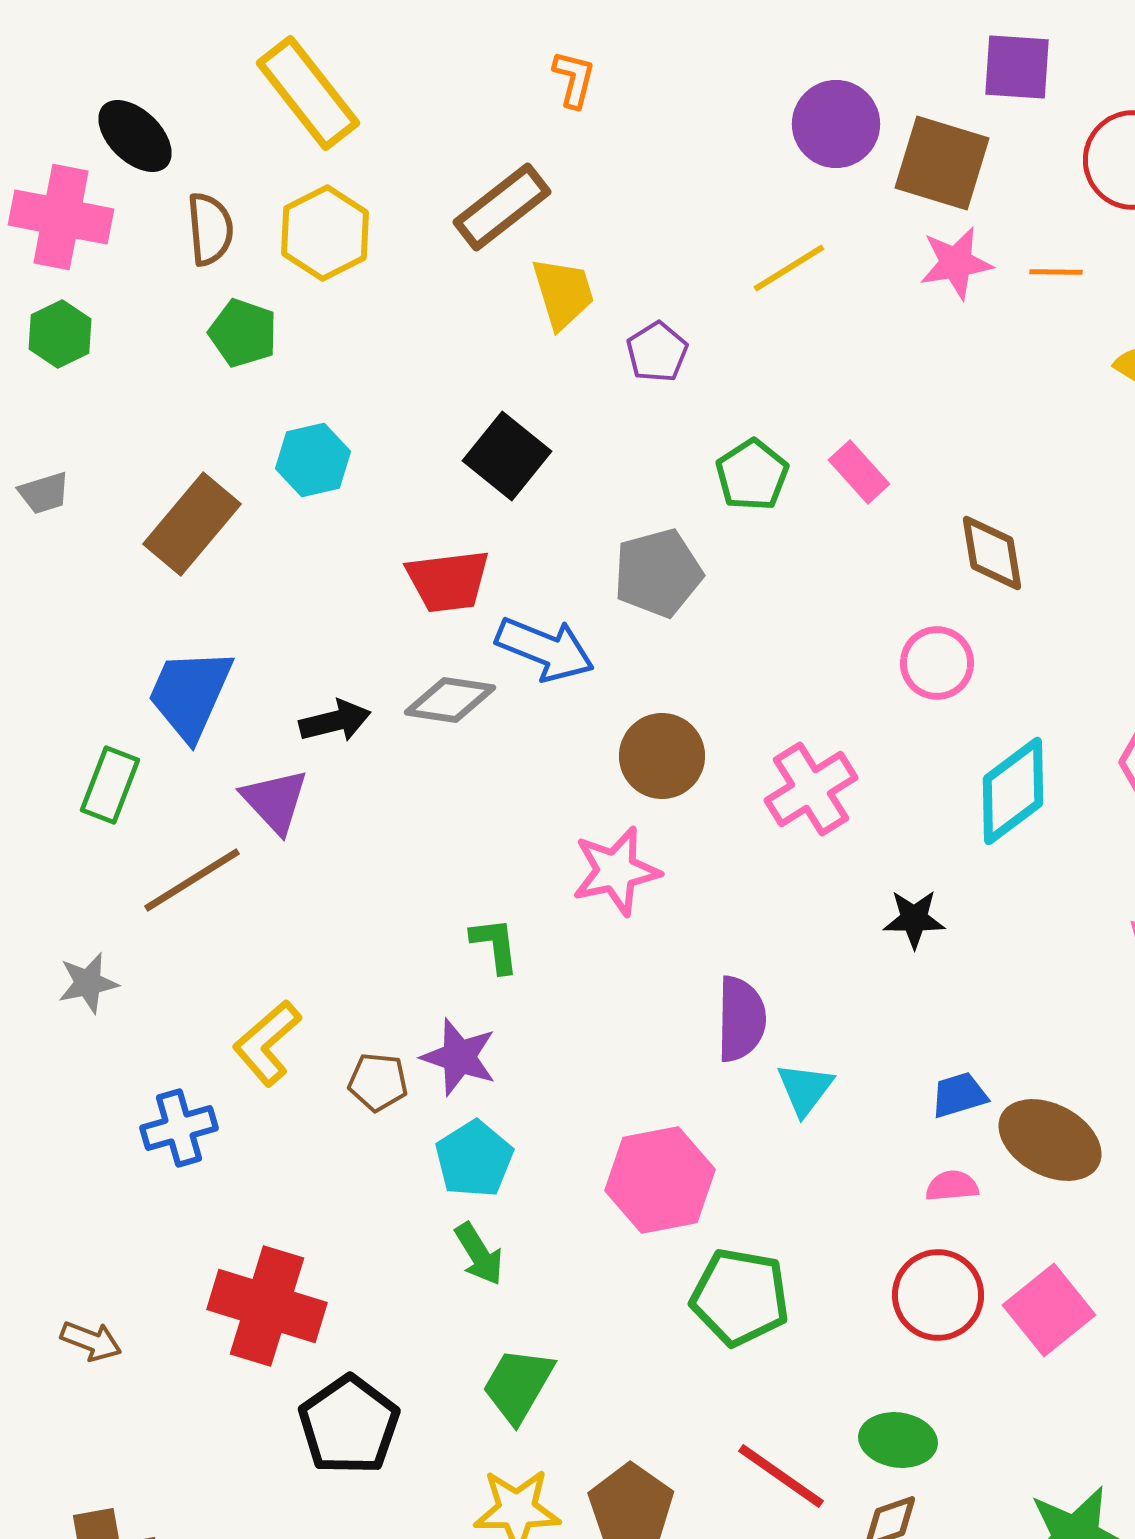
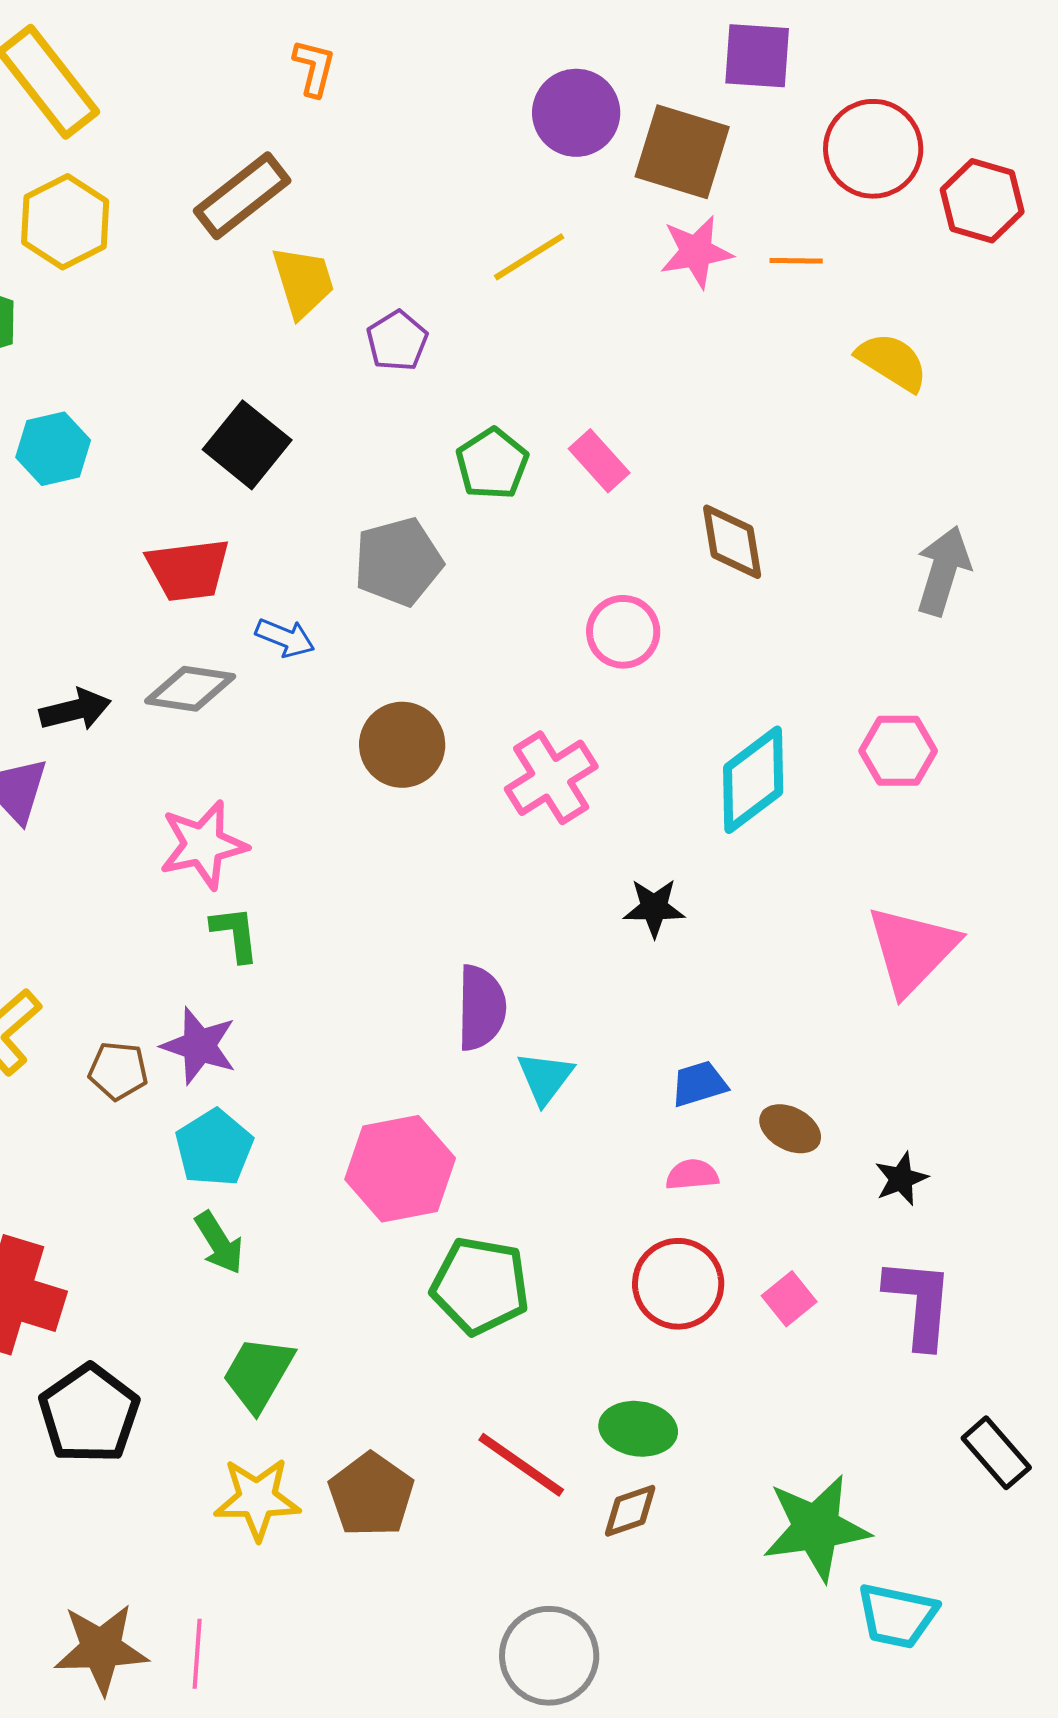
blue arrow: (545, 649) -> (285, 638), size x0.6
pink circle: (937, 663) -> (623, 632), moved
pink star: (616, 871) -> (203, 845), moved
brown ellipse: (1050, 1140) -> (790, 1129), size x0.6
pink square: (1049, 1310) -> (789, 1299), size x0.6

